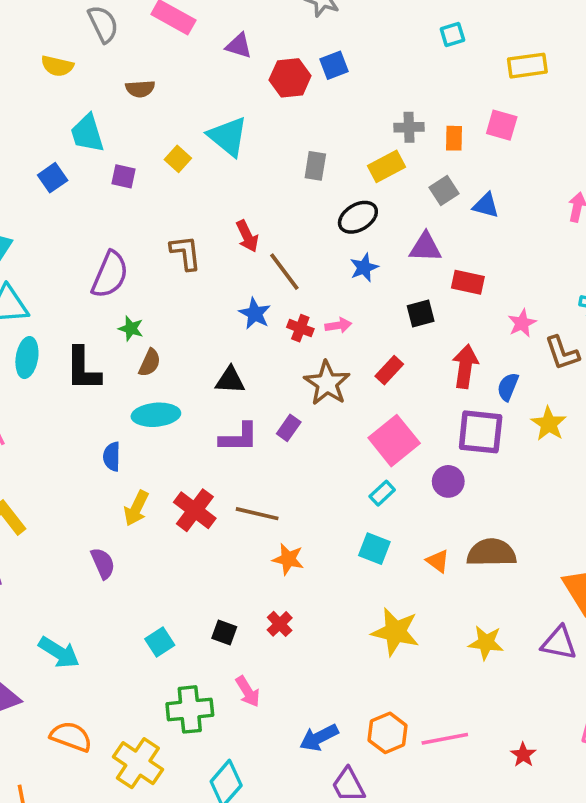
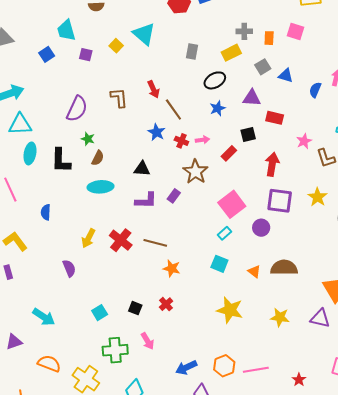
red rectangle: (389, 370) -> (229, 153), moved
blue semicircle: (508, 387) -> (315, 90), moved
blue semicircle: (112, 457) -> (46, 212), moved

